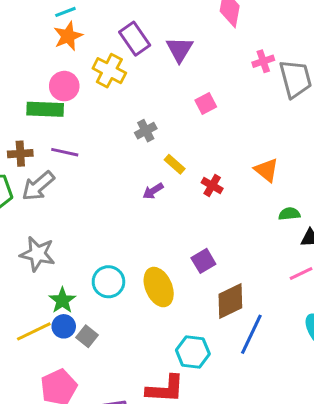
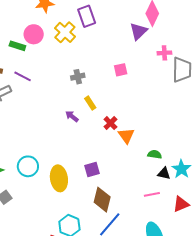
purple triangle: (180, 49) -> (138, 31), moved
green rectangle: (45, 109) -> (17, 46), size x0.7
orange triangle: (266, 170) -> (126, 136), moved
purple arrow: (153, 191) -> (72, 116), turned 56
brown diamond: (230, 301) -> (102, 200), turned -65

